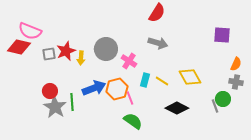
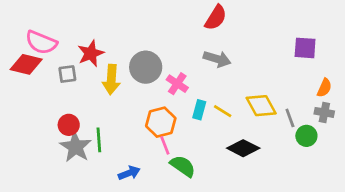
red star: (66, 51) -> (91, 53), moved
yellow arrow: (81, 58) -> (111, 80), size x1.5
blue arrow: (94, 88) -> (129, 173), moved, size x0.7
pink line: (130, 98) -> (165, 145), moved
gray line: (215, 106) -> (290, 118), moved

